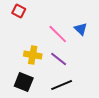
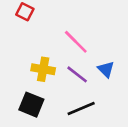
blue triangle: (81, 29) -> (106, 69), moved

